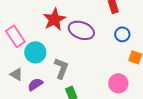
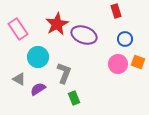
pink rectangle: (15, 36) -> (18, 29), moved
pink circle: (118, 83) -> (118, 64), moved

